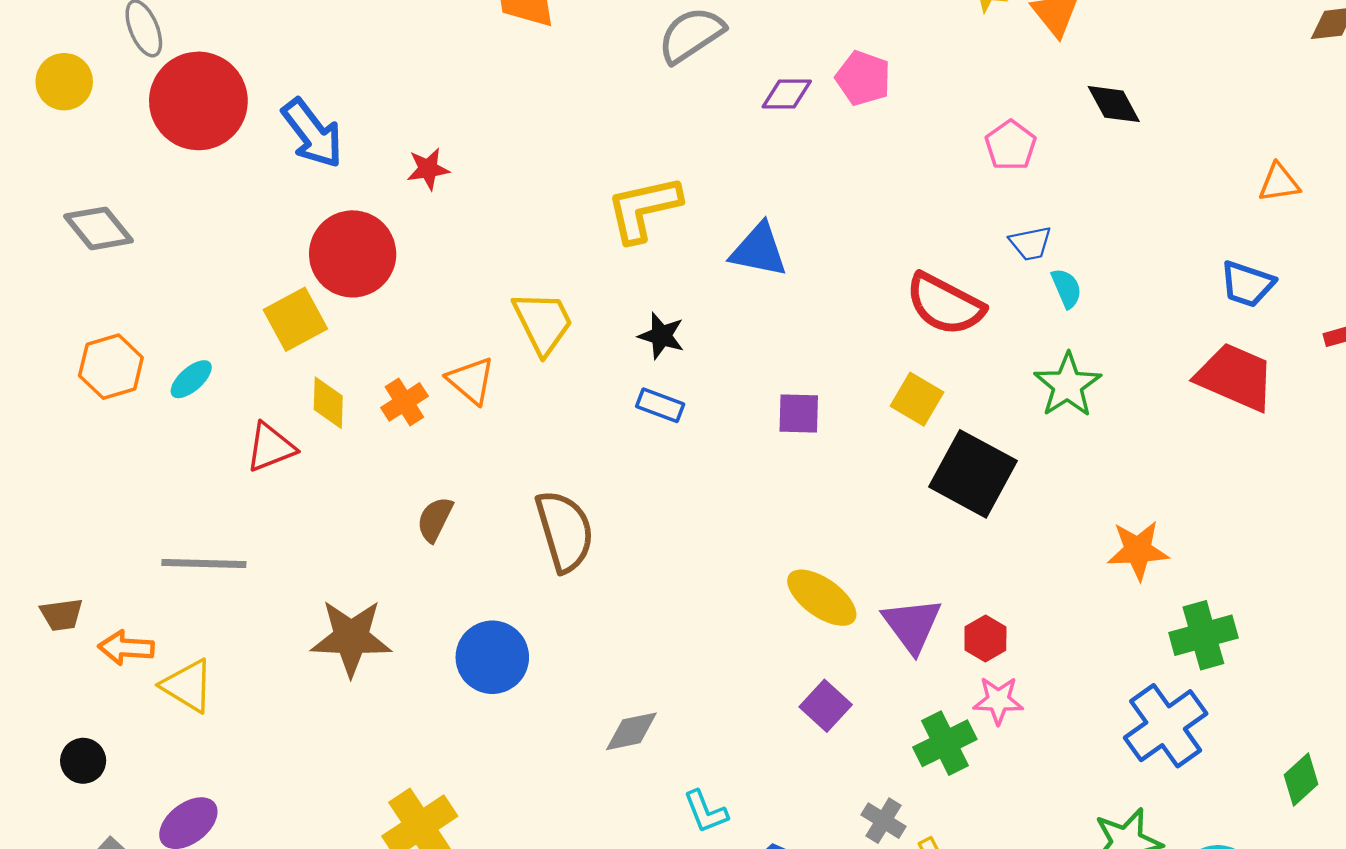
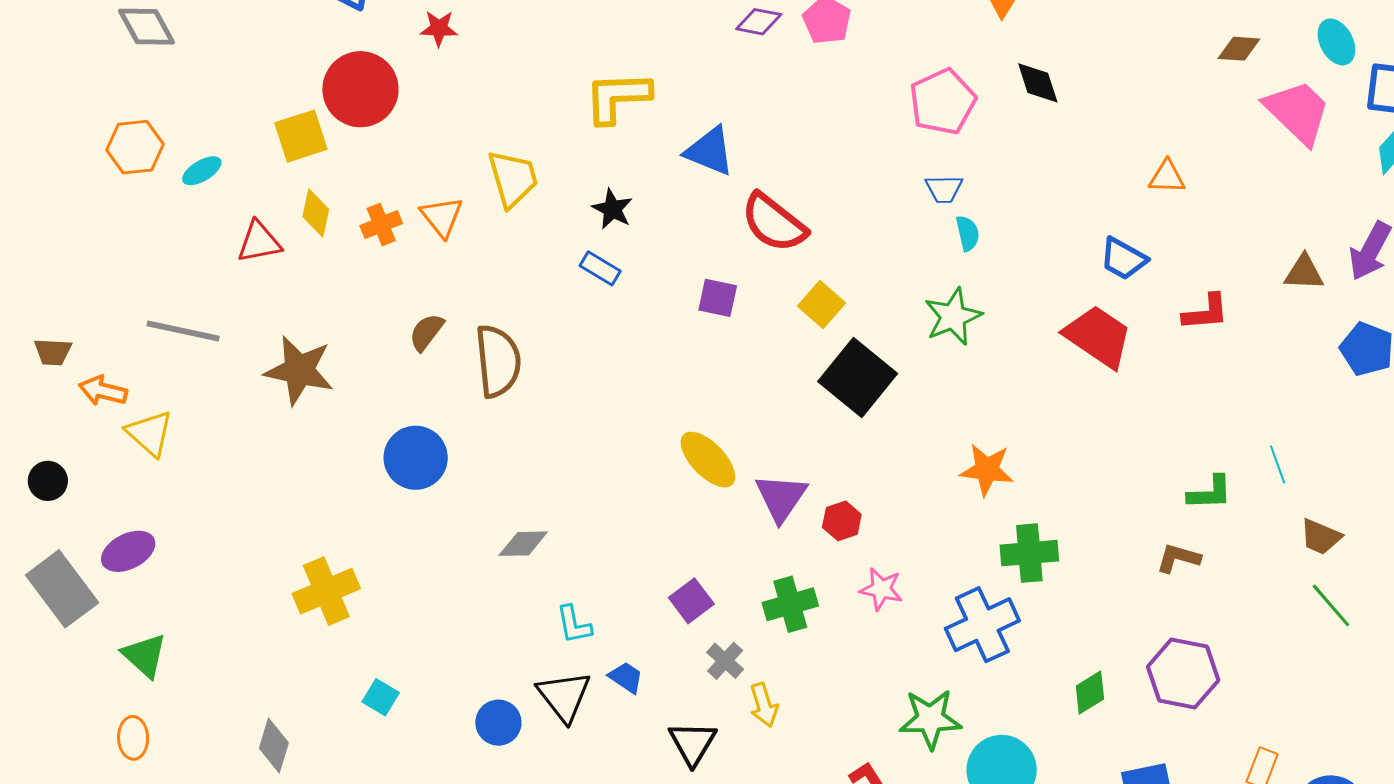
pink pentagon: (1011, 145) -> (943, 102), size x1.5
red semicircle: (945, 304) -> (774, 223), moved
brown semicircle: (435, 519) -> (426, 332), moved
brown star: (351, 638) -> (299, 370), moved
pink star: (998, 700) -> (881, 589), moved
purple square: (826, 706) -> (691, 601), moved

